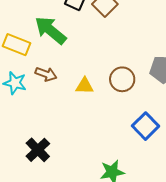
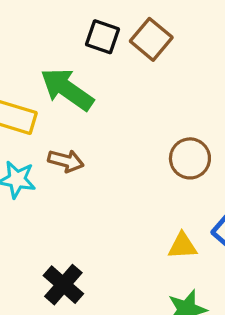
yellow triangle: (84, 86) -> (182, 246), moved

